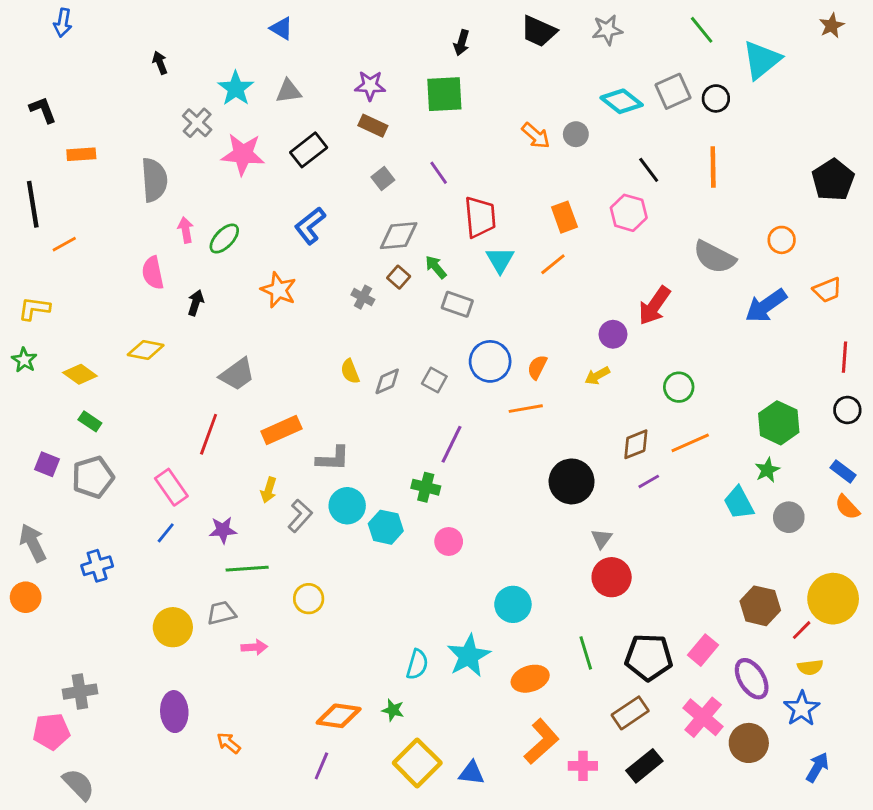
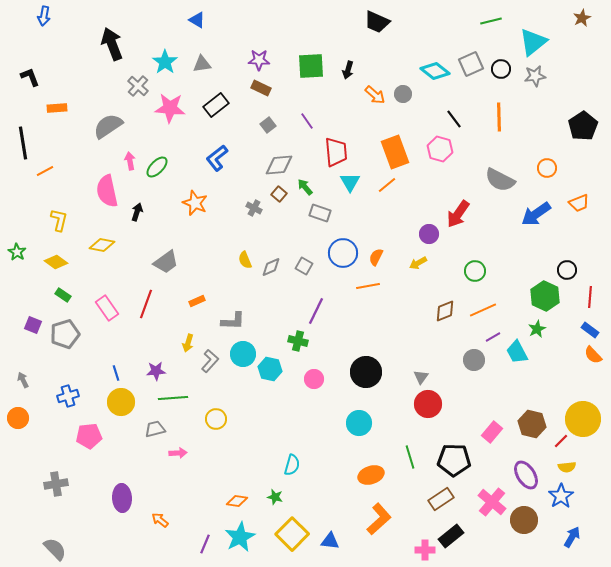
gray star: (607, 30) -> (535, 76), moved
green line: (702, 30) -> (491, 21), turned -65
black arrow: (462, 43) -> (348, 70), moved
black arrow: (160, 63) -> (112, 44), size x2.0
gray semicircle: (154, 180) -> (108, 126), turned -120
orange rectangle: (564, 217) -> (395, 152), size x1.5
pink semicircle: (153, 273) -> (107, 191), size x1.4
yellow L-shape: (34, 309) -> (59, 220), moved, turned 95
red line: (845, 357) -> (590, 297), moved
black circle: (847, 410) -> (567, 270), moved
orange rectangle: (281, 430) -> (197, 301), size x0.6
black circle: (572, 481) -> (366, 372), moved
purple line: (649, 481) -> (493, 337), moved
pink rectangle: (171, 487) -> (107, 308), moved
gray circle: (789, 517) -> (474, 360), moved
blue line: (166, 533) -> (116, 373), turned -56
gray arrow: (33, 543) -> (23, 380), size x0.6
yellow circle: (173, 627) -> (121, 402), moved
pink rectangle: (703, 650) -> (492, 432), moved
cyan star: (469, 656) -> (240, 537), moved
orange diamond: (339, 716) -> (237, 501), size x0.7
pink pentagon: (51, 732) -> (89, 436), moved
purple line: (321, 766) -> (205, 544), moved
pink cross: (583, 766) -> (425, 550), moved

